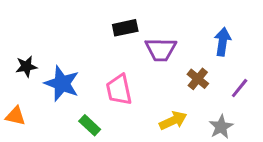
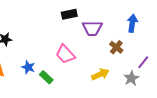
blue star: (62, 83) -> (28, 67), moved, size x0.6
purple line: (240, 88) -> (143, 62), moved
pink trapezoid: (119, 90) -> (65, 54), turned -30

